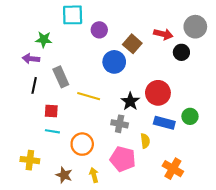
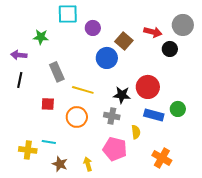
purple arrow: (31, 59) -> (19, 55), moved
black line: (34, 85) -> (20, 80), moved
black star: (130, 101) -> (122, 95), turned -30
cyan line: (52, 131) -> (49, 142), moved
orange circle: (82, 144) -> (77, 117), moved

